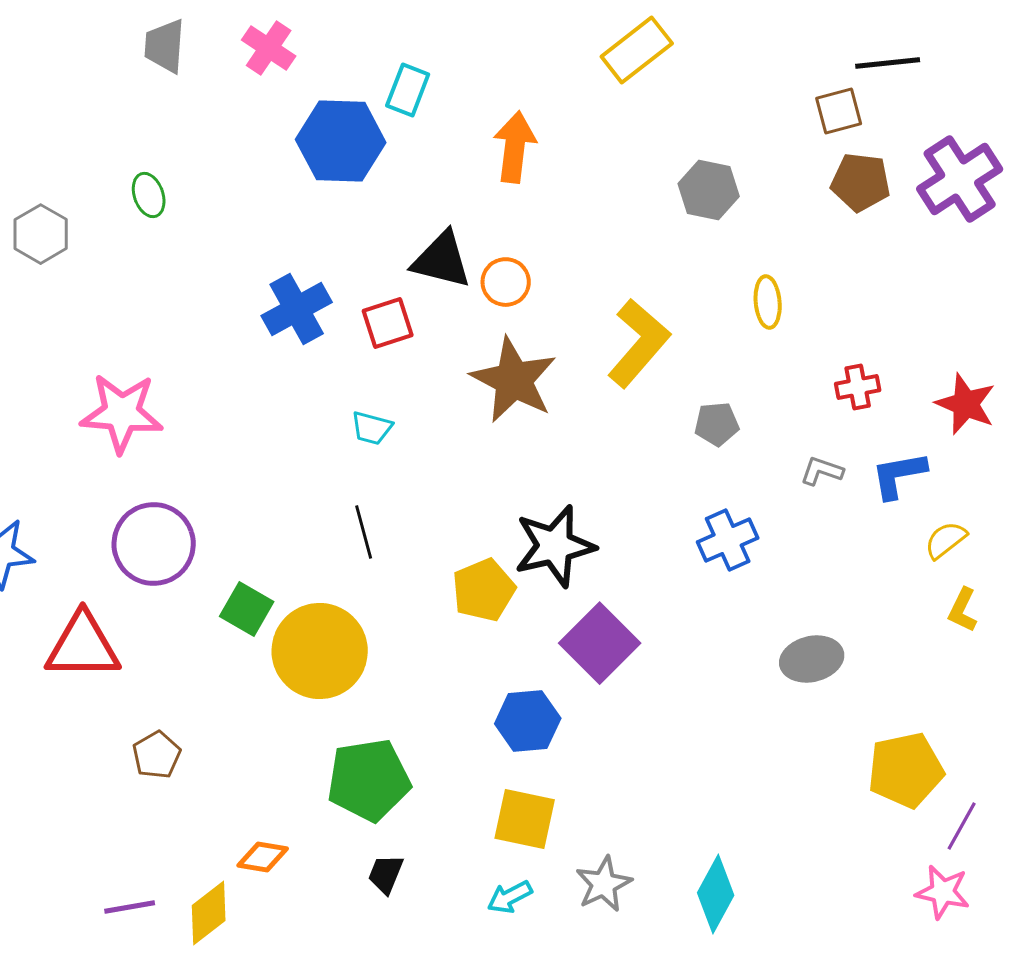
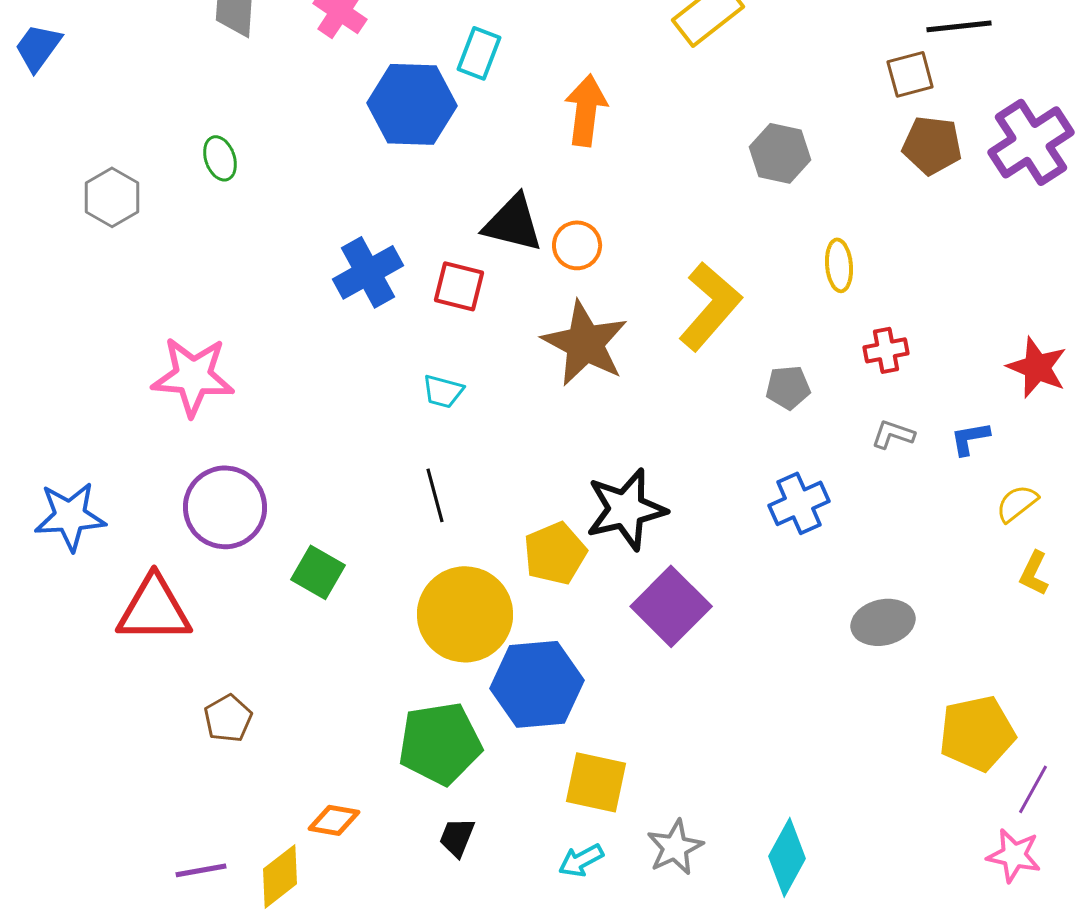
red square: (388, 323) -> (459, 286), turned 32
red cross: (858, 387) -> (886, 350), moved
blue L-shape: (899, 475) -> (970, 438), size x0.7
yellow circle: (320, 651) -> (465, 614), moved
blue hexagon: (528, 721) -> (537, 684), moved, size x1.4

